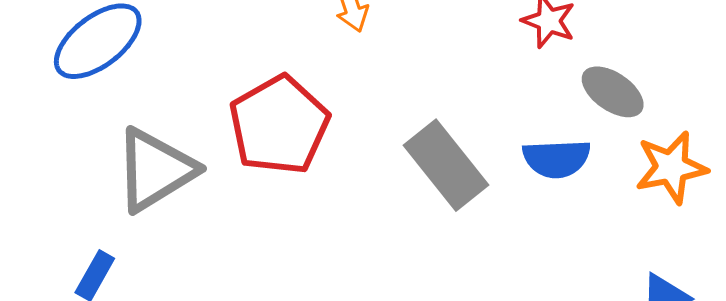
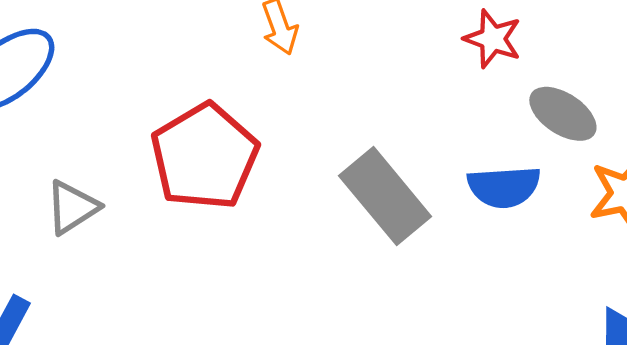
gray triangle: (155, 170) -> (72, 207), size x0.6

